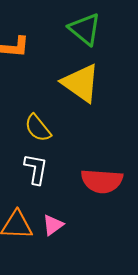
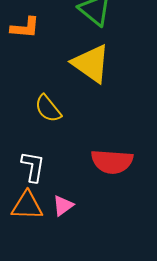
white L-shape: (36, 169) -> (33, 167), moved

